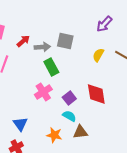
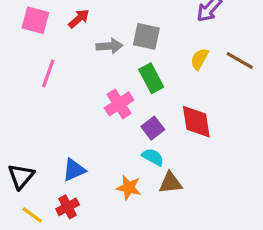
red arrow: (23, 41) -> (79, 19), moved
green rectangle: (51, 67) -> (151, 78), moved
pink cross: (43, 92) -> (119, 104), moved
blue triangle: (20, 124) -> (74, 170), turned 42

